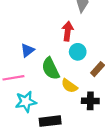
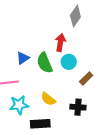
green semicircle: (51, 69) -> (45, 63), moved
yellow semicircle: (69, 86) -> (48, 99), moved

